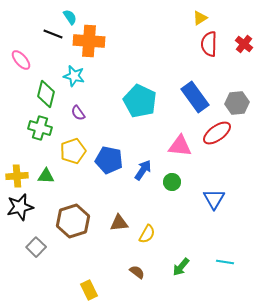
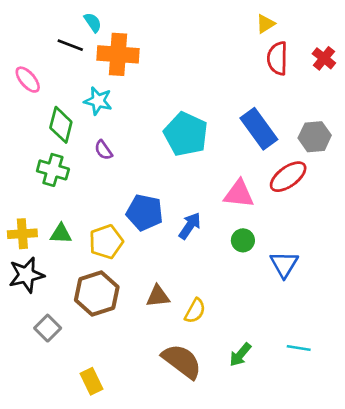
yellow pentagon: (73, 151) -> (106, 242), moved
green circle: (172, 182) -> (243, 240), moved
brown semicircle: (137, 272) -> (182, 361), size x2.0
yellow rectangle: (89, 290) -> (91, 381), moved

